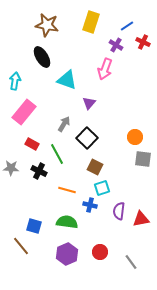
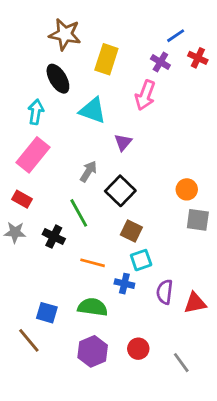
yellow rectangle: (91, 22) -> (106, 59), moved
cyan arrow: (15, 81) -> (36, 112), moved
red rectangle: (32, 144) -> (22, 199), moved

